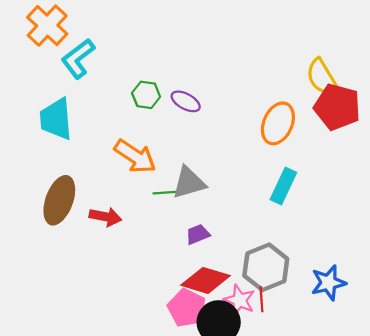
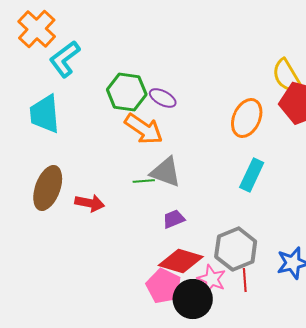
green hexagon: (146, 95) -> (127, 92), size x1.5
orange arrow: (135, 156) -> (144, 129), moved
gray triangle: (189, 183) -> (166, 172), turned 36
red line: (261, 299) -> (245, 280), moved

